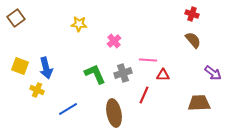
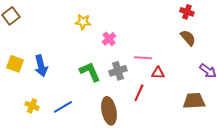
yellow star: (79, 24) -> (83, 22), moved
yellow cross: (37, 90) -> (32, 106), moved

